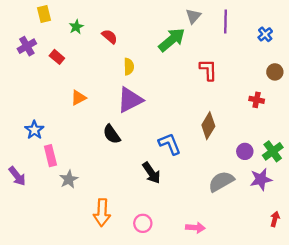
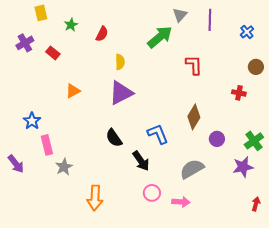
red semicircle: (110, 37) -> (102, 34), turned 77
black semicircle: (112, 134) -> (114, 138), moved
purple circle: (245, 151) -> (217, 139), moved
gray semicircle: (221, 181) -> (192, 169), moved
pink circle: (143, 223) -> (152, 193), moved
pink arrow: (195, 228) -> (181, 202), moved

